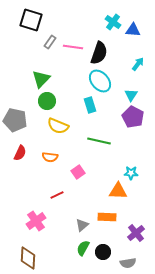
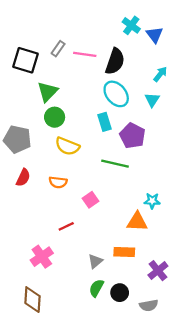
black square: (31, 20) -> (26, 60), moved
blue triangle: (133, 30) -> (154, 35), turned 49
cyan triangle: (131, 95) -> (152, 100), moved
purple pentagon: (133, 117) -> (132, 136), moved

